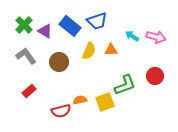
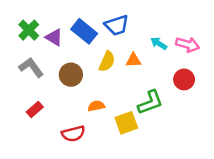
red circle: (155, 76) -> (184, 79), moved
orange semicircle: (80, 100) -> (96, 106), moved

